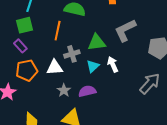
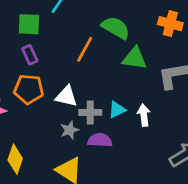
green square: (25, 25) -> (29, 24), moved
green triangle: (97, 42) -> (135, 58), moved
gray cross: (72, 54) -> (90, 112), moved

